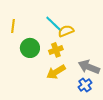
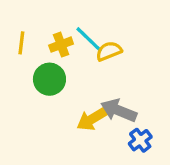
yellow cross: (56, 50) -> (61, 45), moved
gray arrow: (89, 67) -> (119, 111), moved

